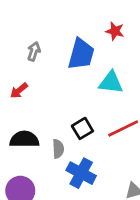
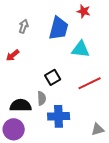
black square: (82, 128) -> (53, 77), moved
black semicircle: (24, 139) -> (21, 105), moved
blue cross: (81, 173) -> (59, 116), turned -30

